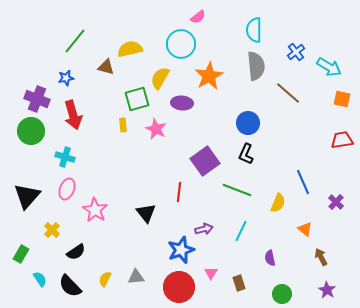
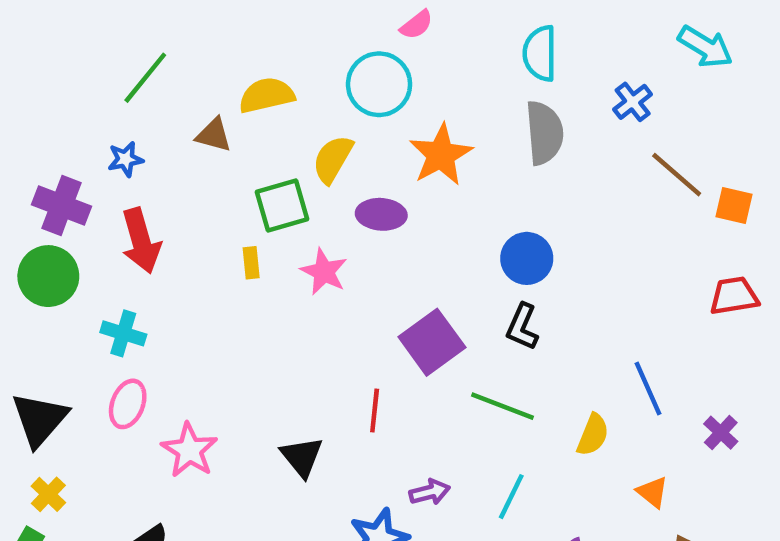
cyan arrow: (329, 67) -> (705, 47), moved
brown line: (288, 93) -> (677, 175), moved
yellow cross: (52, 230) -> (48, 494), moved

